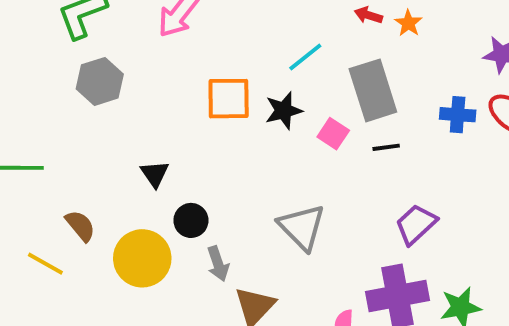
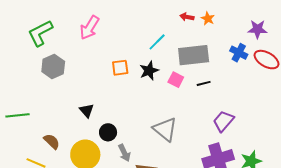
gray rectangle: (373, 90) -> (194, 55), turned -72
orange square: (229, 99) -> (120, 68), size x0.7
blue cross: (458, 115) -> (239, 53), moved, turned 30

